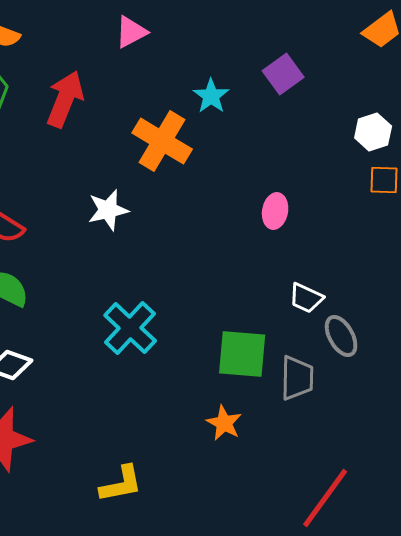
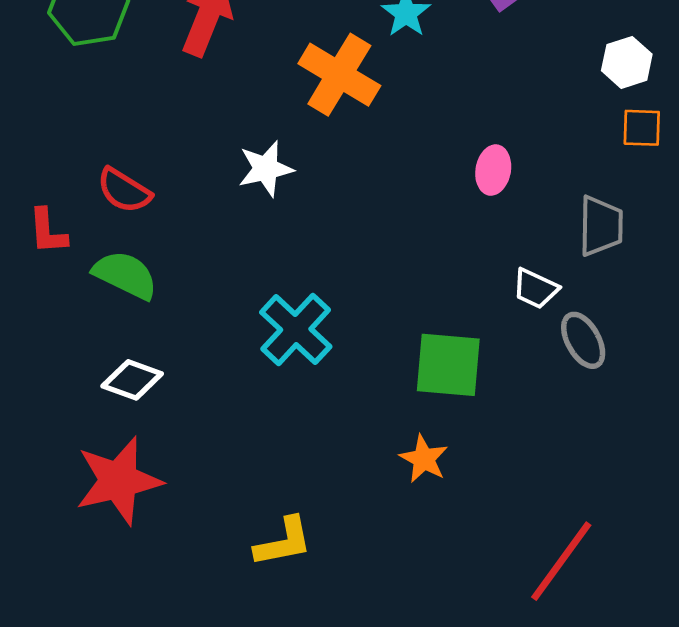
gray trapezoid: (297, 378) -> (601, 226), moved

